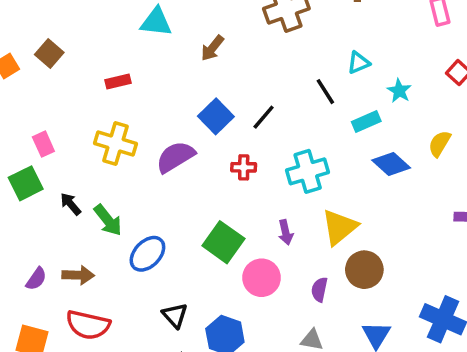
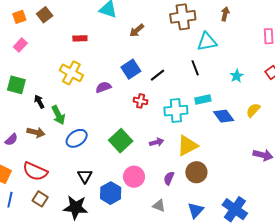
cyan triangle: (359, 63) -> (207, 42), moved, size x1.5
cyan rectangle: (366, 121) -> (203, 100), moved
pink rectangle: (43, 144) -> (20, 45), moved, turned 56
purple semicircle: (175, 157) -> (103, 87), size x0.7
green square: (26, 183) -> (16, 85), turned 30
purple arrow: (286, 232) -> (157, 142), turned -104
brown arrow: (78, 275) -> (36, 132), moved
pink circle: (262, 278) -> (134, 177), moved

